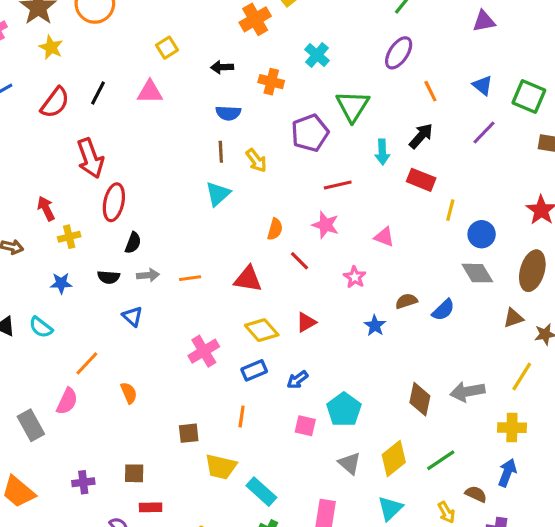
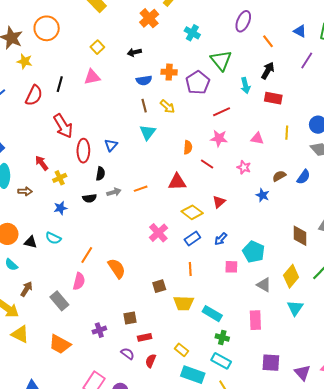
orange cross: (271, 82) -> (169, 72), moved
yellow line: (450, 210) -> (287, 133), moved
blue triangle: (133, 316) -> (111, 145), moved, turned 40
orange semicircle: (129, 393) -> (117, 268), size x1.5

